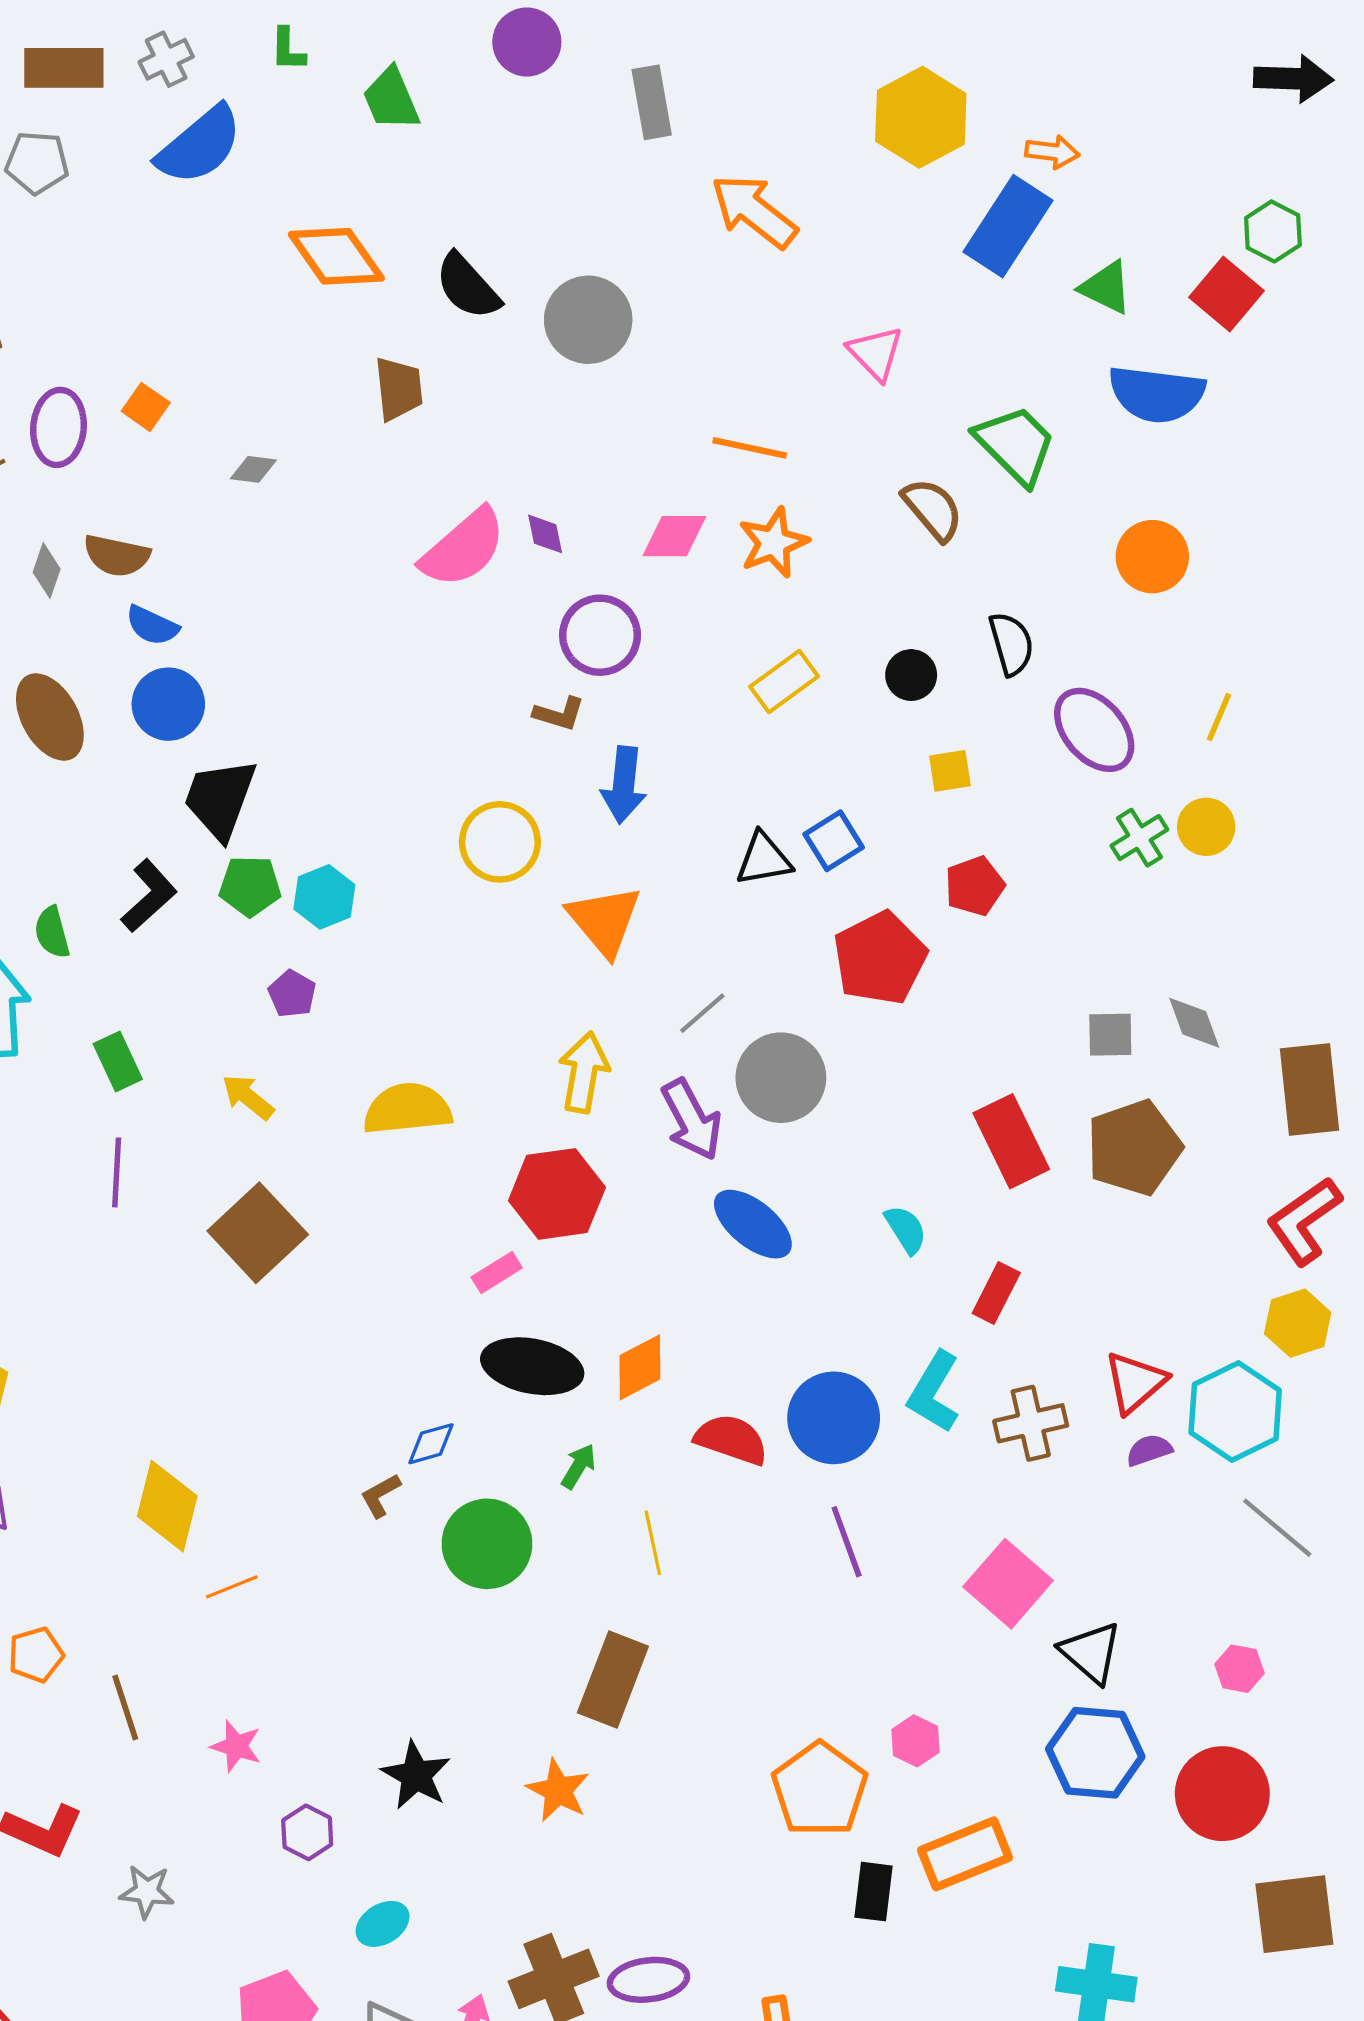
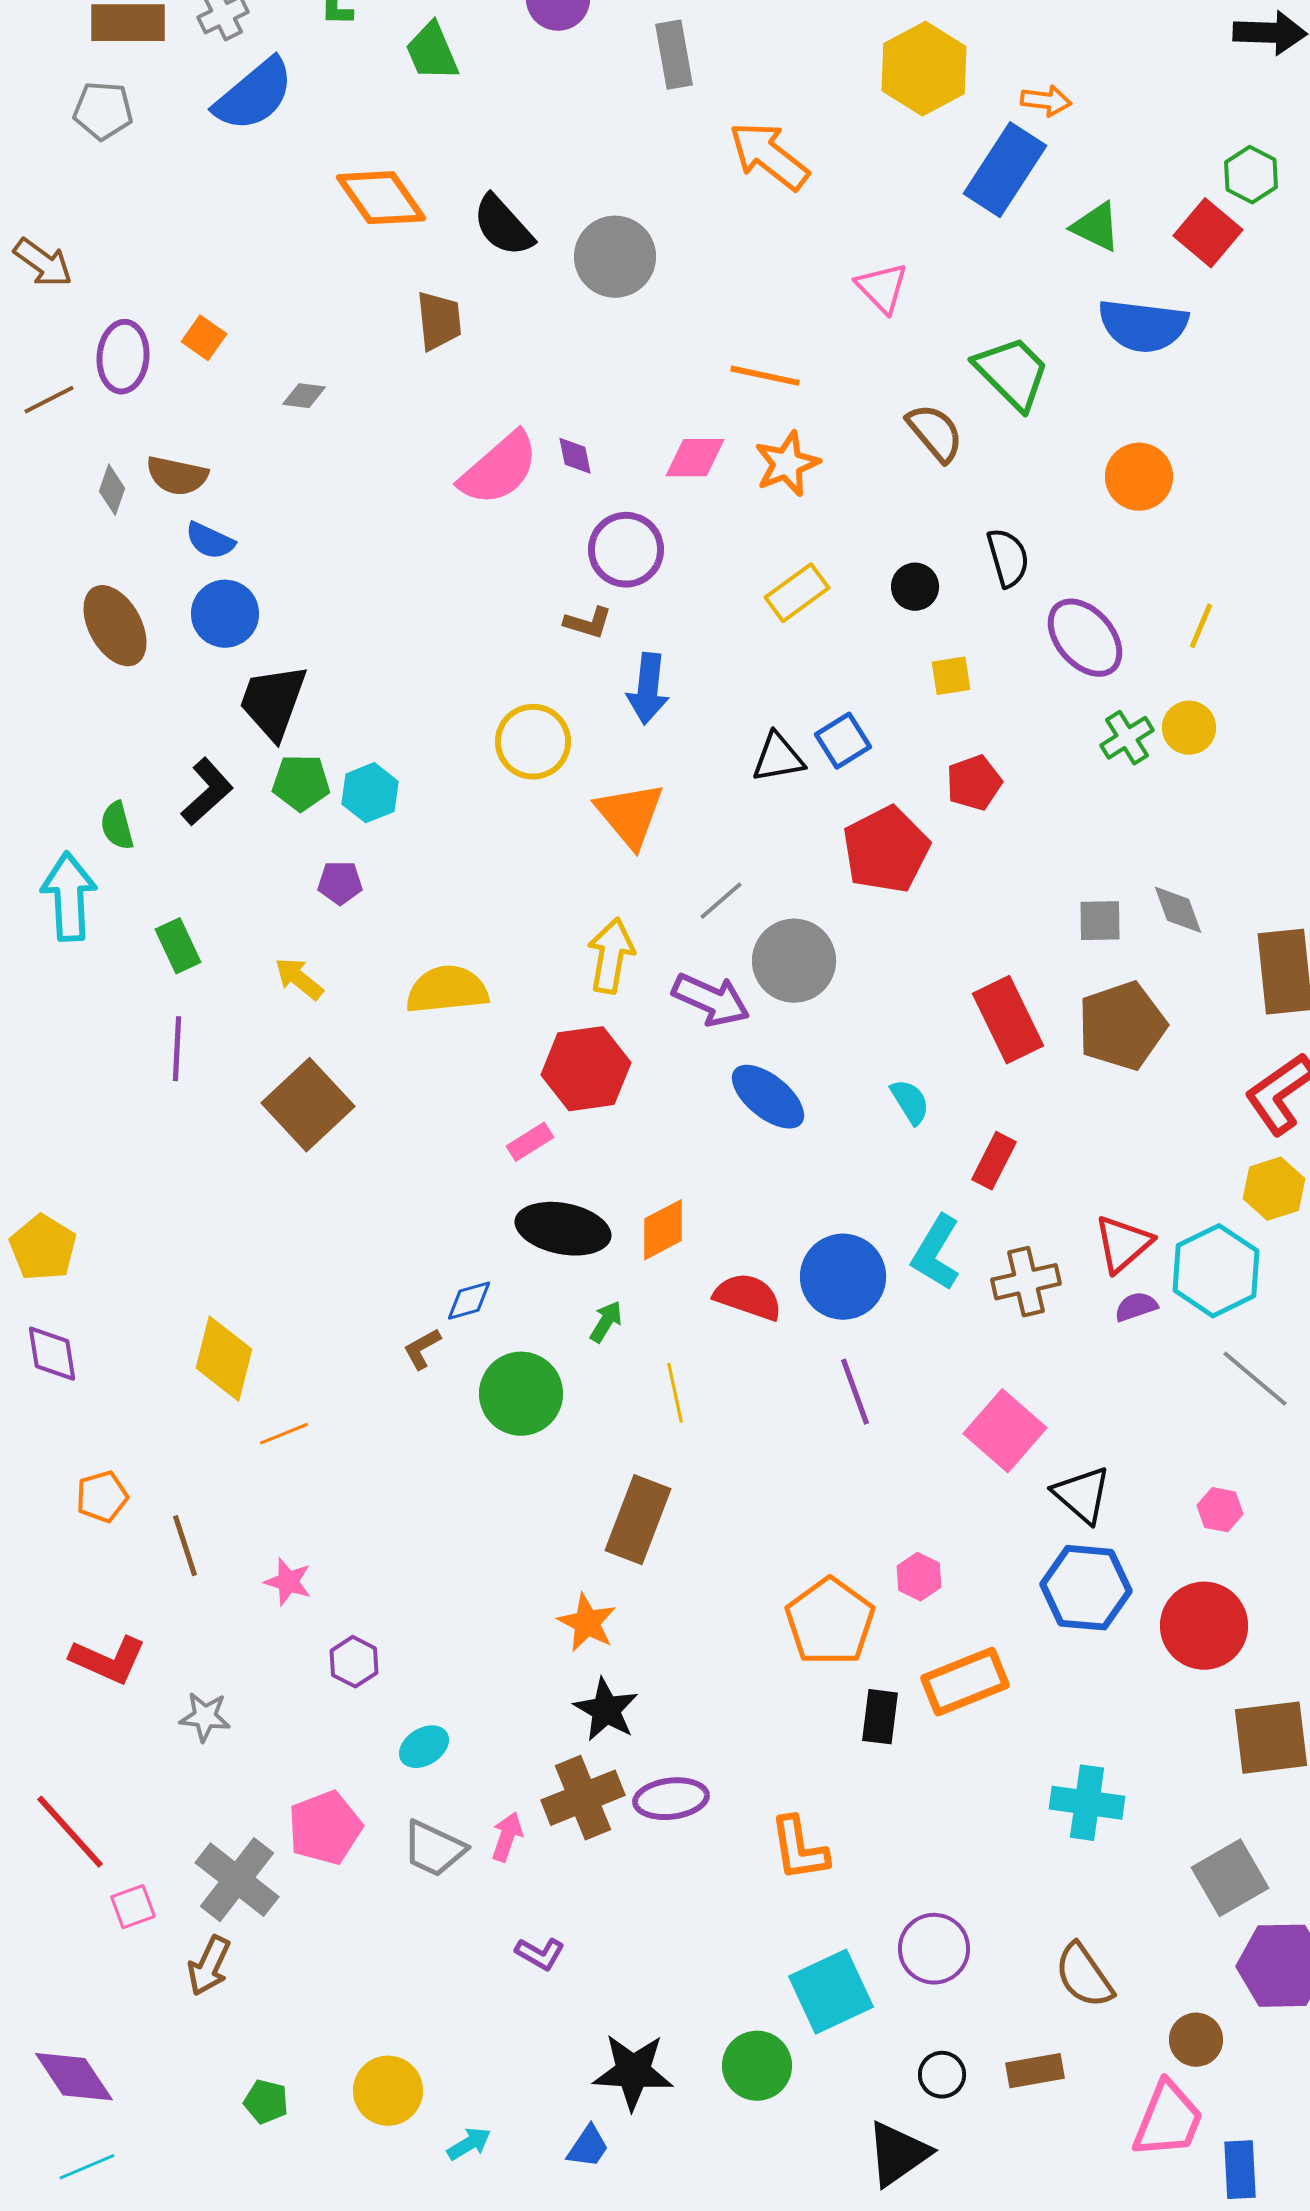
purple pentagon: (292, 994) -> (340, 883), turned -30
purple arrow: (692, 1120) -> (711, 1000), turned -38
black star: (416, 1775) -> (606, 1710), moved

